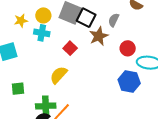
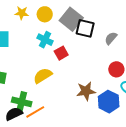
black square: (86, 18) -> (85, 28), turned -30
cyan cross: (42, 33) -> (45, 40), moved
brown star: (99, 36) -> (86, 91), moved

